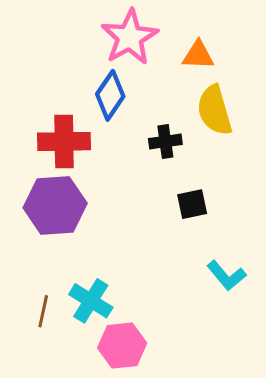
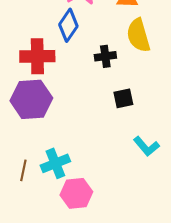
cyan cross: (91, 301) -> (55, 163), turned 36

